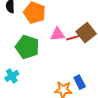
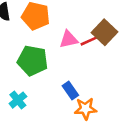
blue rectangle: (80, 82) -> (70, 91), moved

